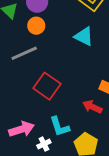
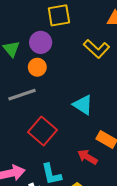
cyan triangle: (84, 36) -> (83, 105), moved

